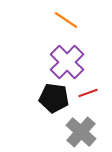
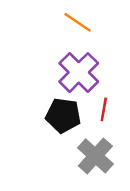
red line: (88, 93) -> (104, 109), turned -60

